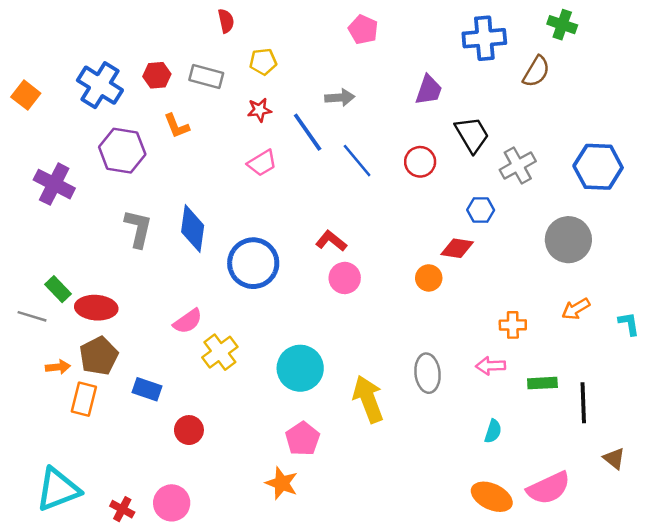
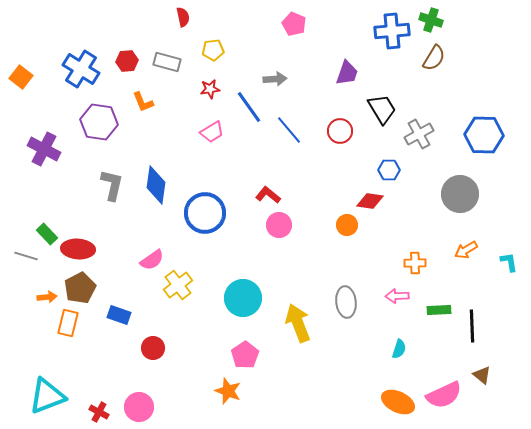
green cross: (562, 25) -> (431, 20), moved
brown triangle: (614, 458) -> (482, 375), moved

